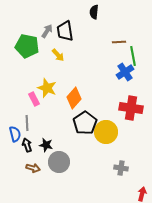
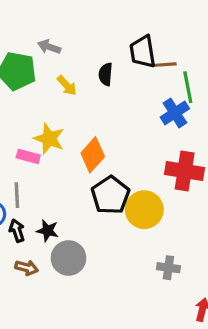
black semicircle: (94, 12) -> (106, 74), moved
gray arrow: (47, 31) -> (49, 47), turned -104
black trapezoid: (65, 31) -> (143, 52), moved
pink rectangle: (34, 99) -> (28, 156), turned -48

